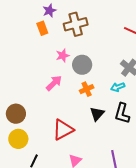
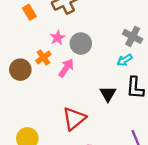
pink arrow: (54, 83) -> (66, 68), moved
orange cross: (87, 89) -> (43, 58), moved
brown circle: (16, 114) -> (20, 70), moved

